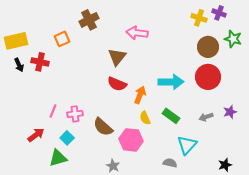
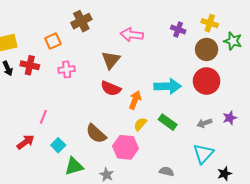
purple cross: (219, 13) -> (178, 29), moved
yellow cross: (199, 18) -> (210, 23), moved
pink cross: (75, 114) -> (67, 69), moved
yellow semicircle: (145, 118) -> (140, 124), turned 64
cyan triangle: (187, 145) -> (203, 154), moved
green triangle: (58, 158) -> (74, 166), moved

